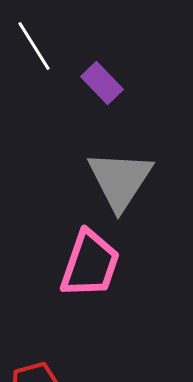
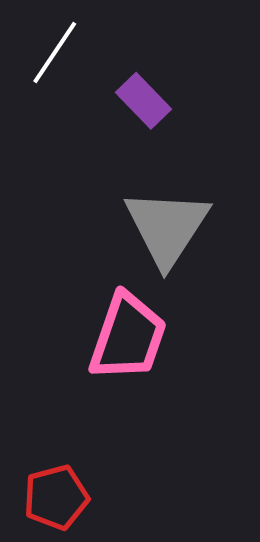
white line: (34, 46) -> (55, 53), turned 66

